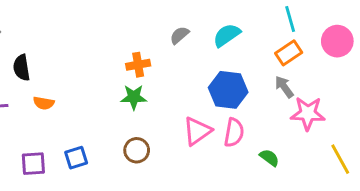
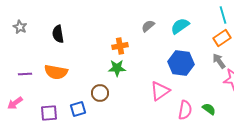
black semicircle: (22, 68) -> (58, 34), moved
orange semicircle: (44, 103) -> (56, 72), size x1.6
pink semicircle: (234, 133) -> (185, 110), moved
brown circle: (137, 150) -> (100, 93), moved

